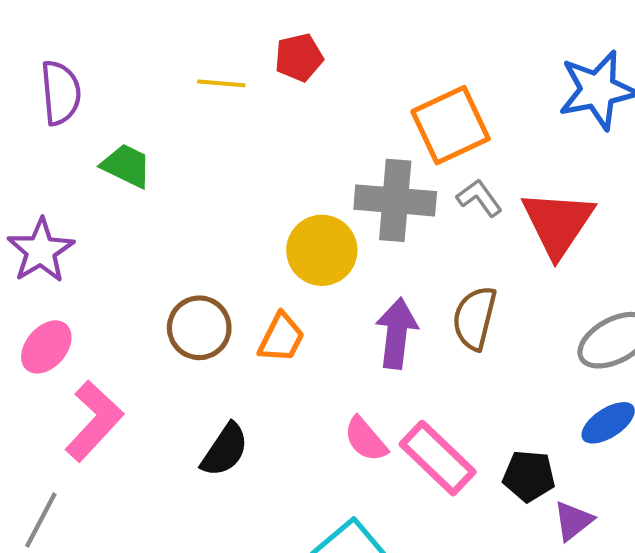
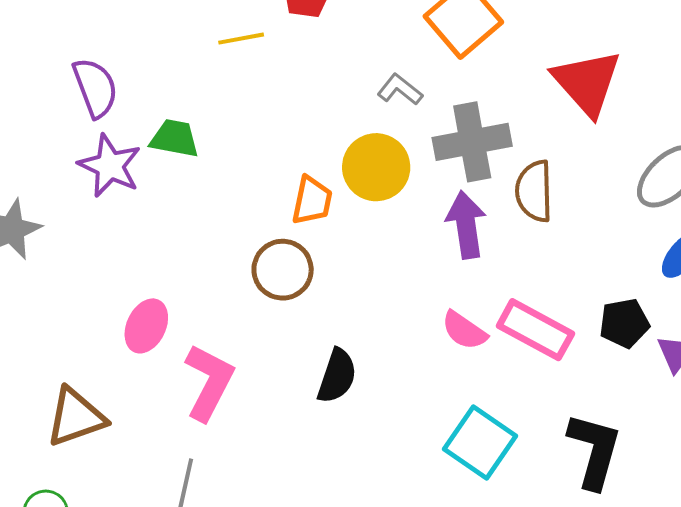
gray L-shape: (479, 198) -> (400, 90), moved
gray cross: (395, 200) -> (472, 142), moved
purple star: (41, 251) -> (110, 166), moved
orange trapezoid: (281, 338) -> (312, 200), moved

